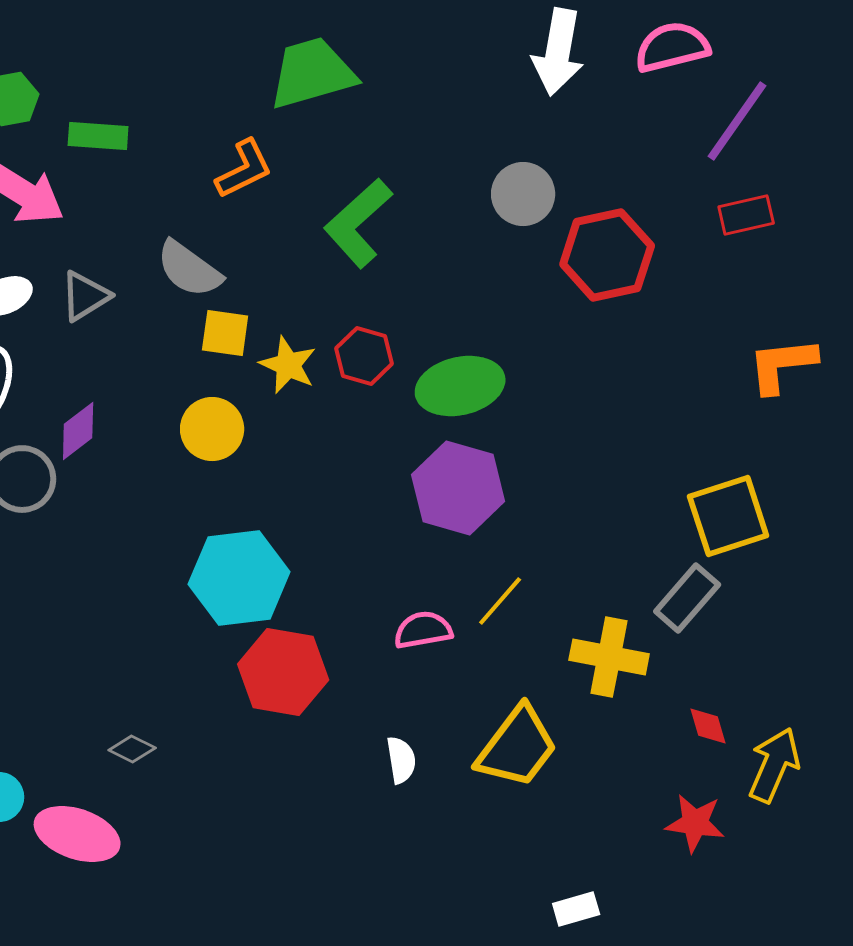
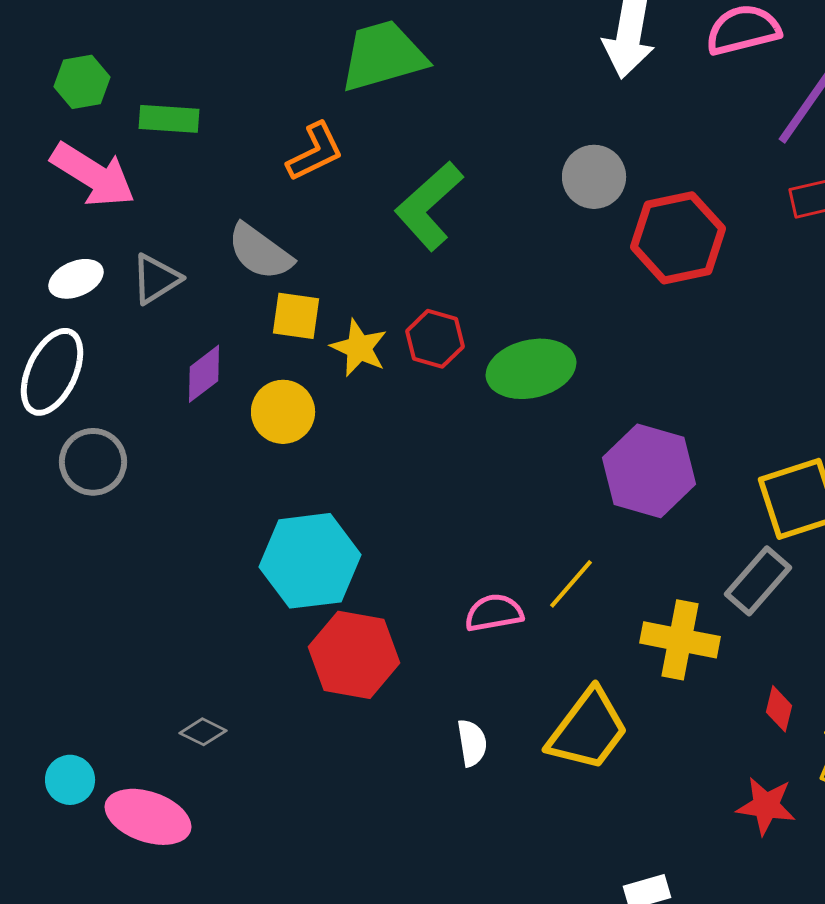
purple diamond: (78, 431) -> (204, 374), moved
purple hexagon: (458, 488) -> (649, 471), moved
red diamond: (708, 726) -> (779, 709), turned 30

